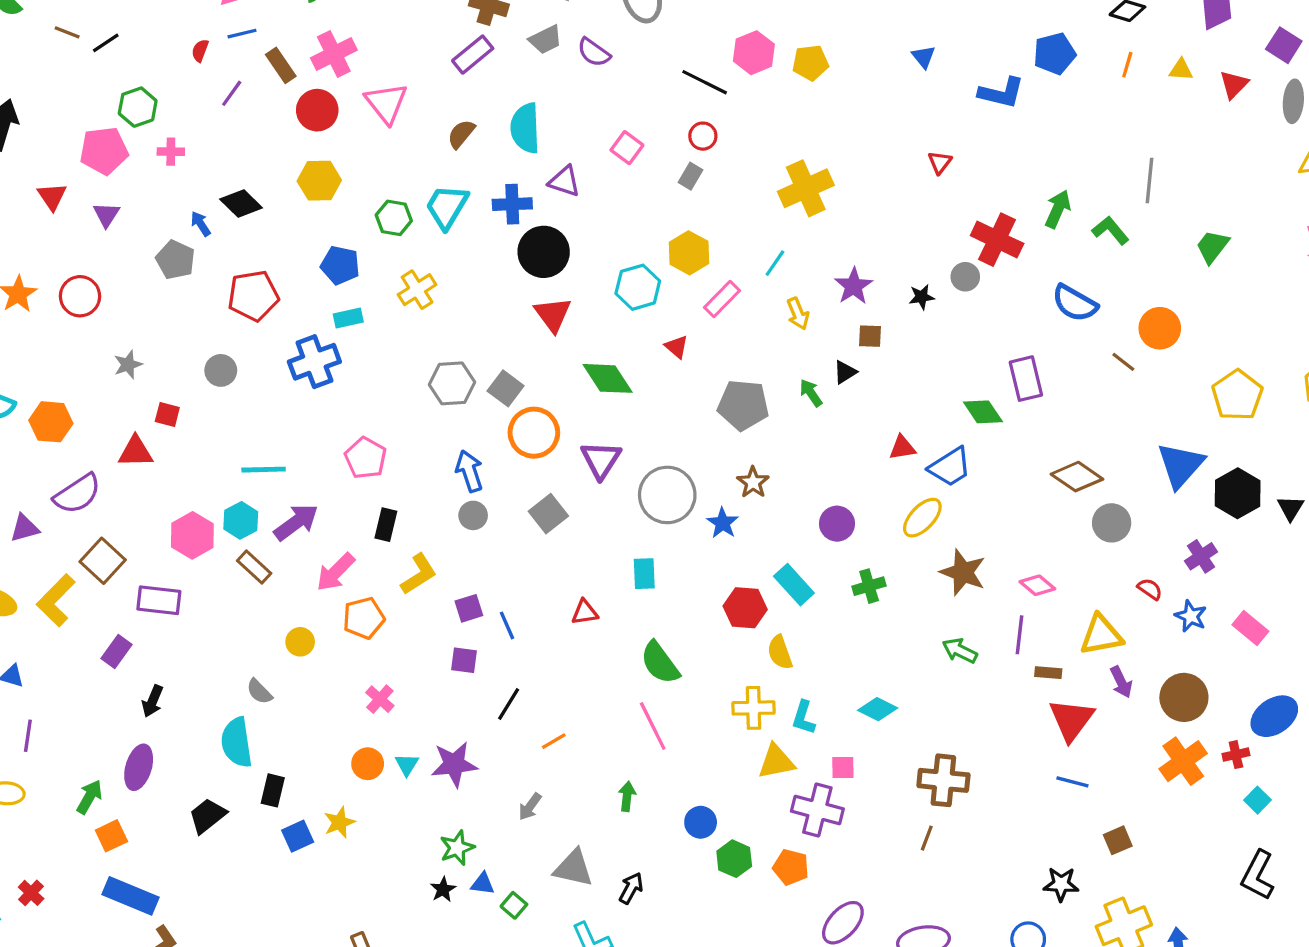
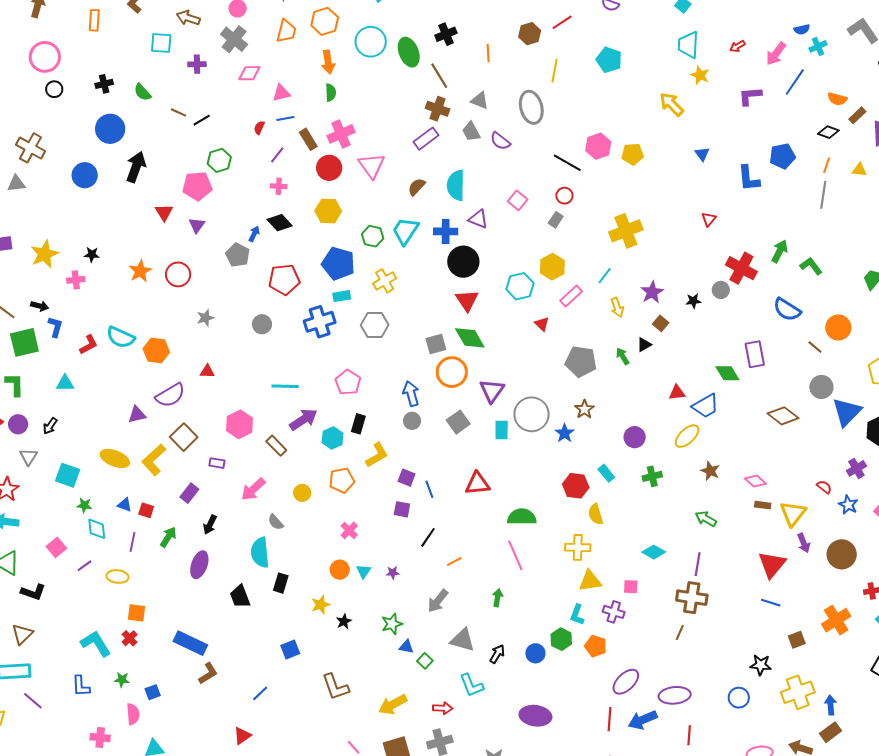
gray trapezoid: (546, 40) -> (471, 132), turned 85
blue L-shape: (1001, 93) -> (749, 178), turned 68
pink cross: (171, 152) -> (279, 186), moved
gray line: (1149, 180) -> (823, 195), moved
blue arrow: (201, 224) -> (254, 234), turned 56
blue pentagon: (340, 265) -> (338, 263), size x1.4
brown square: (870, 336) -> (661, 323), turned 35
green diamond: (608, 378) -> (470, 338), moved
gray hexagon: (452, 383) -> (375, 325), moved
gray square: (506, 388) -> (436, 344), turned 35
red square: (167, 414) -> (146, 510), moved
red triangle: (136, 452) -> (207, 371), size x0.7
cyan hexagon: (241, 520) -> (333, 438), moved
gray circle: (1112, 523) -> (821, 387), moved
pink arrow: (336, 572) -> (253, 489), moved
brown star: (963, 572) -> (710, 471), size x0.7
cyan rectangle: (644, 574) -> (502, 430), moved
cyan rectangle: (794, 585) -> (606, 473), size x0.7
purple rectangle: (159, 600) -> (217, 463), size x0.6
purple square: (469, 608) -> (407, 478), turned 36
red triangle: (585, 612) -> (477, 484), size x1.5
purple line: (1020, 635) -> (698, 564), moved
yellow triangle: (1101, 635) -> (793, 514), turned -44
green semicircle: (660, 663) -> (522, 517), turned 124
brown rectangle: (1048, 673) -> (763, 505), moved
cyan L-shape: (804, 718) -> (577, 615), moved
orange cross: (1183, 761) -> (836, 620), moved
purple star: (454, 764) -> (393, 573), size x0.5
green arrow: (89, 797) -> (168, 537), moved
gray arrow: (530, 807) -> (438, 601), size x1.4
purple cross: (817, 810) -> (614, 612), size x0.7
black trapezoid: (207, 816) -> (240, 597), turned -75
blue circle: (701, 822) -> (535, 653), moved
orange square: (111, 836) -> (136, 613), moved, turned 30
blue square: (298, 836) -> (290, 650), moved
black star: (443, 889) -> (344, 621), moved

